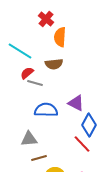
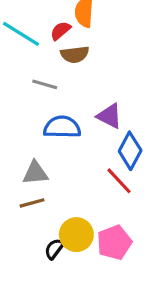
red semicircle: (27, 73) -> (61, 31), moved
brown line: (39, 158) -> (32, 203), moved

